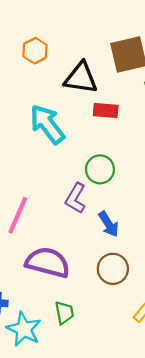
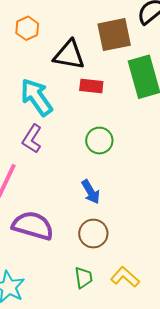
green circle: (100, 169) -> (99, 141), moved
purple L-shape: (76, 198) -> (32, 139), moved
green trapezoid: (64, 313) -> (84, 278), moved

